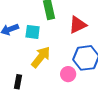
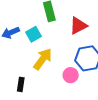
cyan square: (33, 32) -> (34, 34), turned -35

